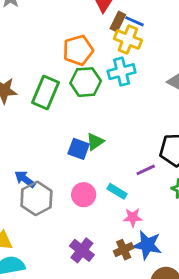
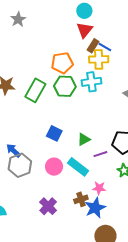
yellow cross: (128, 39) -> (99, 59), turned -30
green triangle: (95, 142) -> (84, 139), moved
cyan rectangle: (117, 191) -> (78, 167), size x1.5
pink star: (133, 217) -> (99, 188), moved
blue star: (147, 245) -> (95, 208), turned 30
brown cross: (124, 250) -> (81, 199), moved

